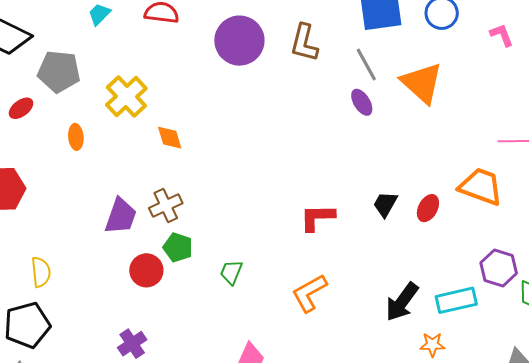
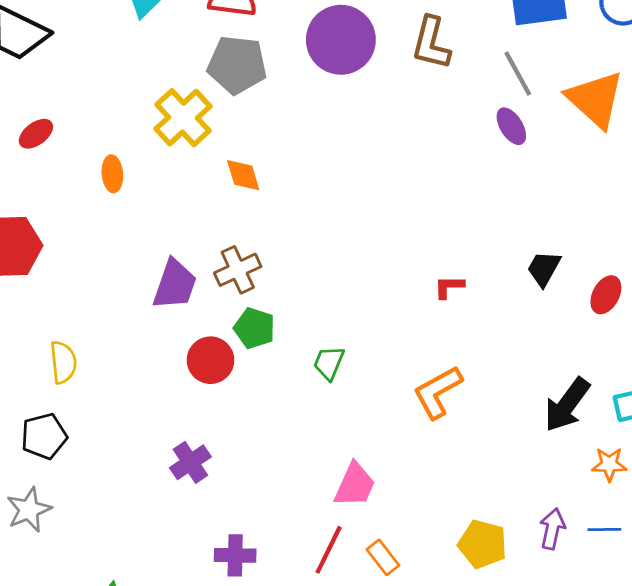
gray pentagon: (59, 71) -> (237, 65), moved
red ellipse: (428, 208) -> (606, 295), moved
red L-shape: (317, 217) -> (449, 287), size x0.6
black pentagon: (27, 325) -> (44, 436), size x0.7

